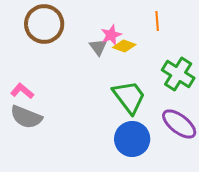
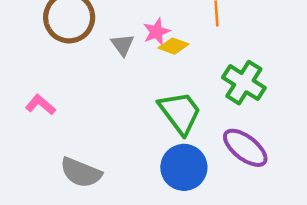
gray triangle: (98, 47) -> (123, 45), moved
gray semicircle: (26, 117) -> (81, 173), moved

